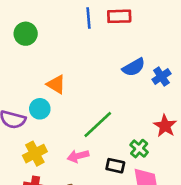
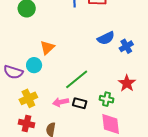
orange triangle: (56, 84) -> (47, 48), turned 42
green cross: (139, 149) -> (107, 99), turned -32
black rectangle: (115, 166) -> (80, 103), moved

